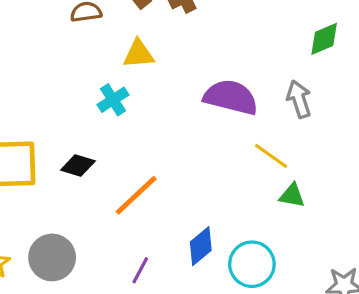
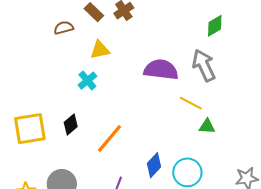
gray arrow: (299, 99) -> (204, 65), size x1.4
black diamond: (78, 166) -> (71, 124), turned -50

